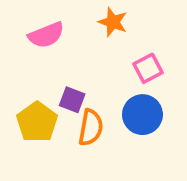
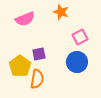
purple square: (72, 100) -> (39, 54), turned -32
orange semicircle: (91, 128) -> (37, 79), moved

